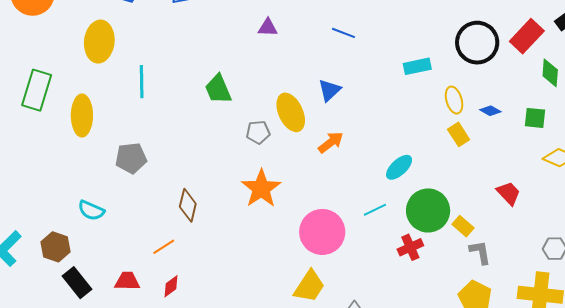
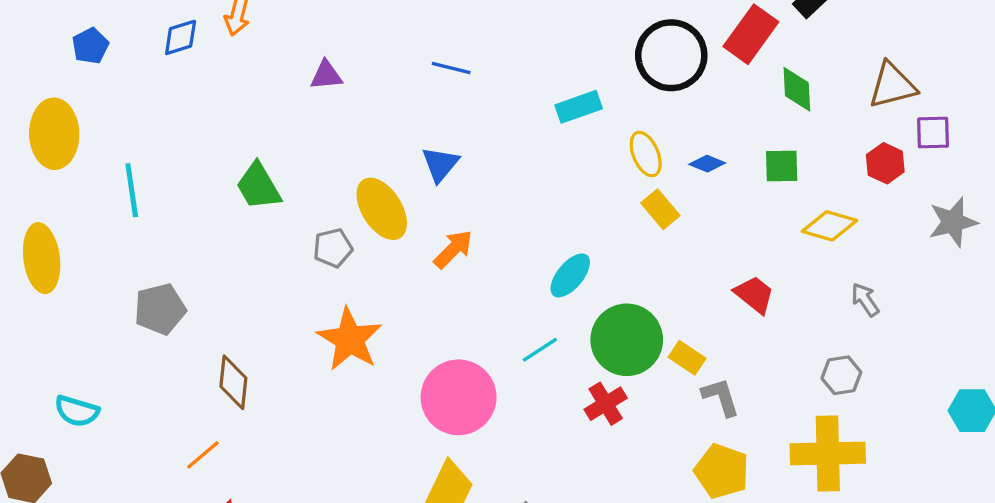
gray pentagon: (131, 158) -> (160, 309), moved

